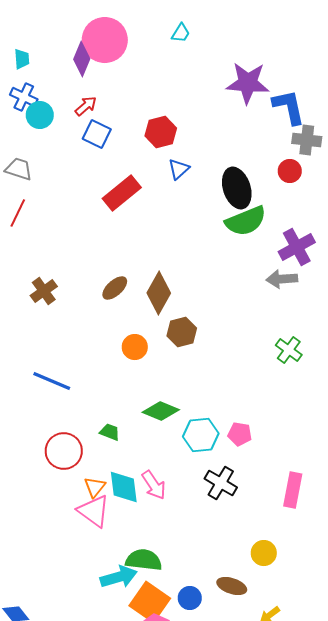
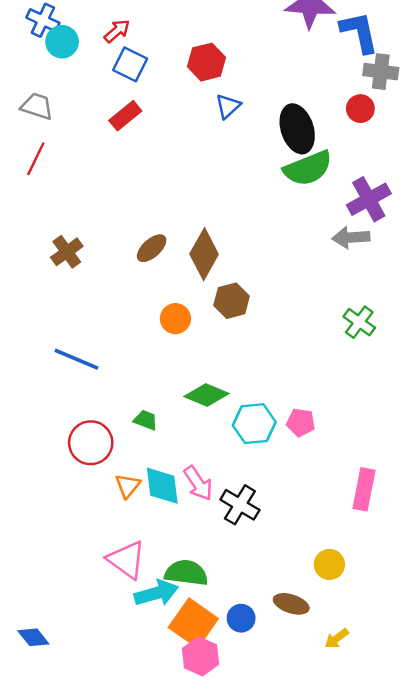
red rectangle: (122, 193) -> (125, 116), moved, size x0.7
black cross: (221, 483) -> (240, 505), moved
pink triangle: (94, 511) -> (127, 560), moved

